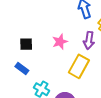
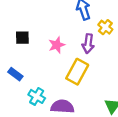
black square: (26, 44) -> (22, 38), moved

